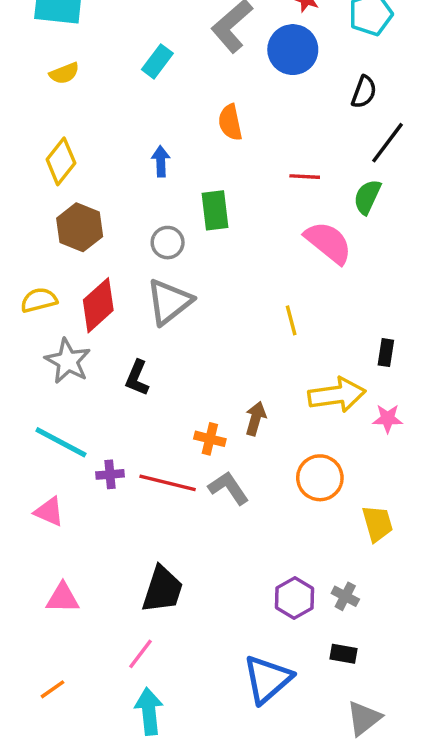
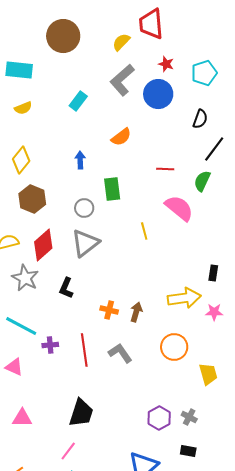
orange semicircle: (230, 122) -> (121, 137), turned -115
yellow line: (291, 320) -> (144, 231), moved
orange cross: (210, 439) -> (109, 310), moved
red line: (168, 483) -> (84, 350), turned 68

